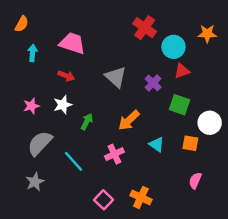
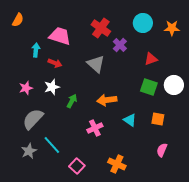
red cross: (145, 28) -> (101, 28), moved
cyan circle: (173, 47) -> (143, 23), moved
cyan arrow: (33, 53) -> (36, 50), moved
purple cross: (153, 83) -> (120, 45), moved
orange arrow: (129, 120) -> (107, 100), turned 36
white circle: (210, 123) -> (174, 85), moved
cyan line: (73, 161) -> (52, 145), moved
pink square: (104, 200) -> (77, 166), moved

